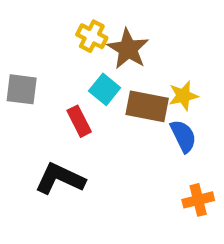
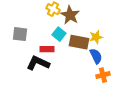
red rectangle: (79, 121) -> (47, 49), turned -64
black L-shape: (60, 179) -> (38, 63), moved
orange cross: (198, 200) -> (103, 75), moved

